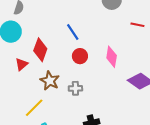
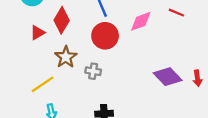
red circle: (80, 56) -> (105, 36), size x1.5
pink diamond: (112, 57) -> (141, 21), moved, turned 50

